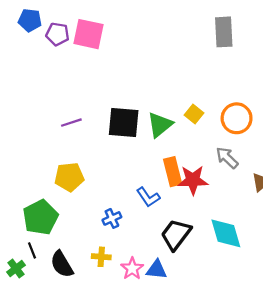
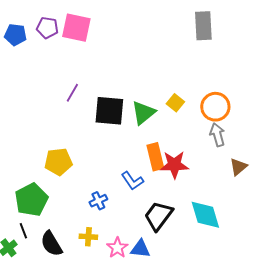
blue pentagon: (30, 20) -> (15, 35), moved
purple line: (71, 123) -> (72, 93), moved, turned -42
gray arrow: (227, 158) -> (217, 135), moved, turned 30

